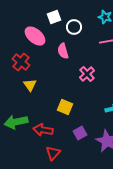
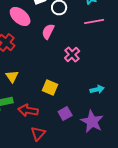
pink semicircle: (63, 51) -> (48, 32), turned 42
yellow triangle: (30, 85) -> (12, 76), moved

